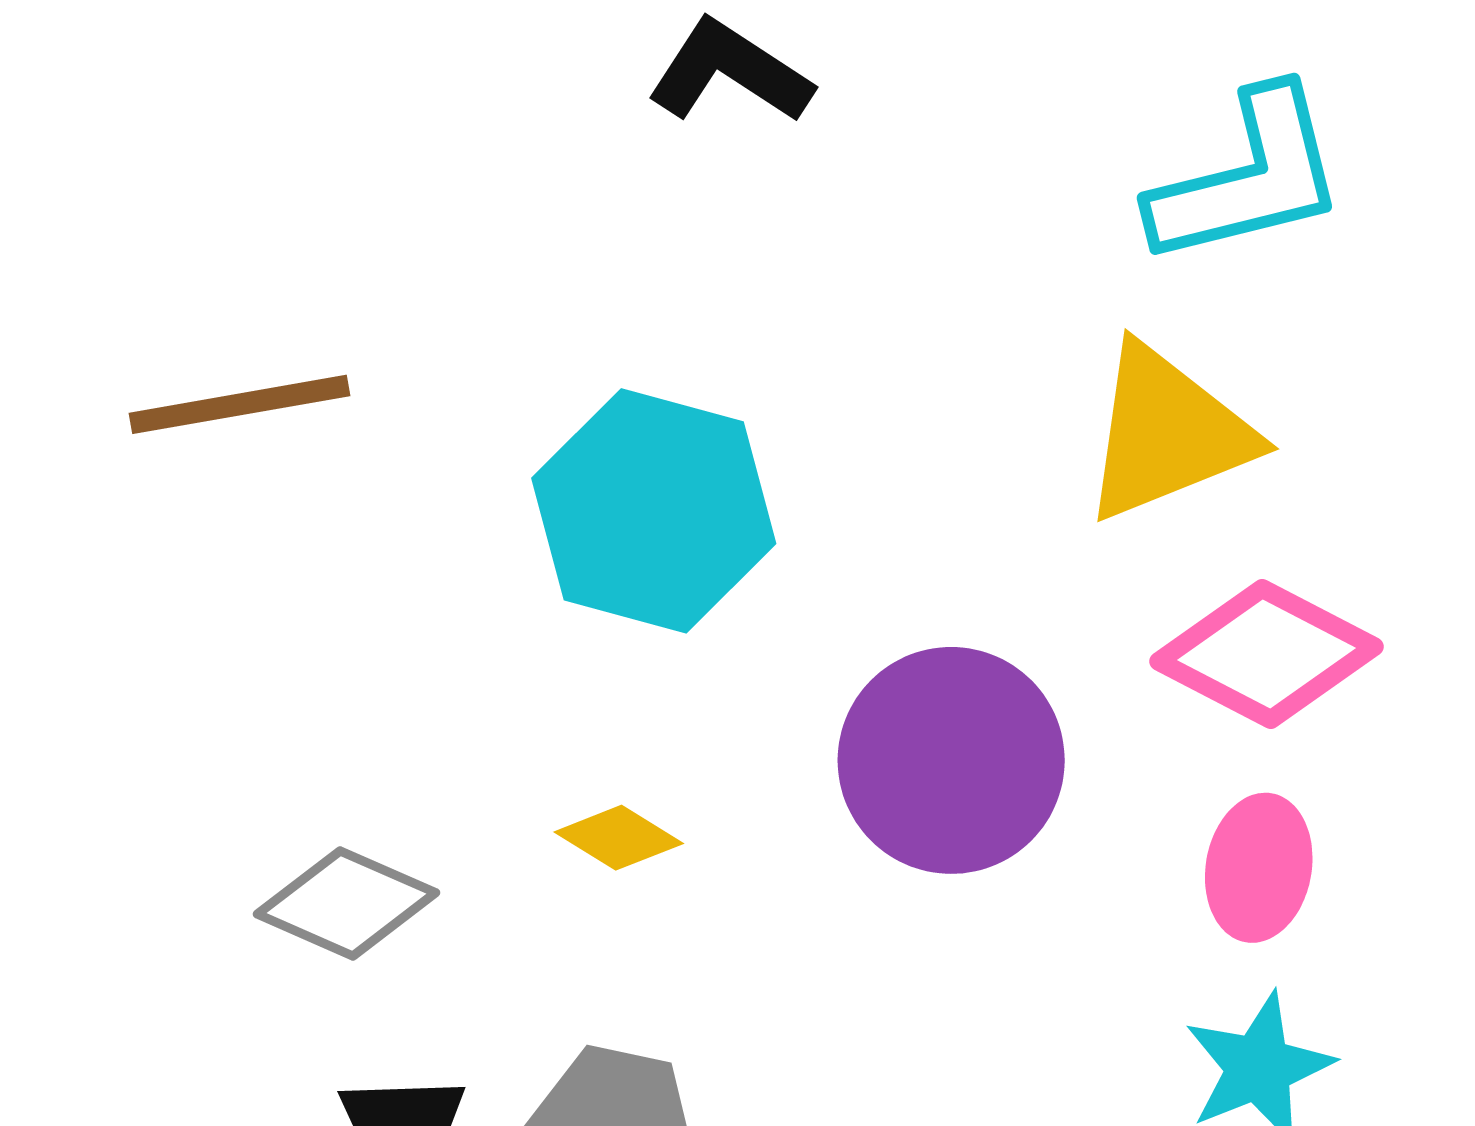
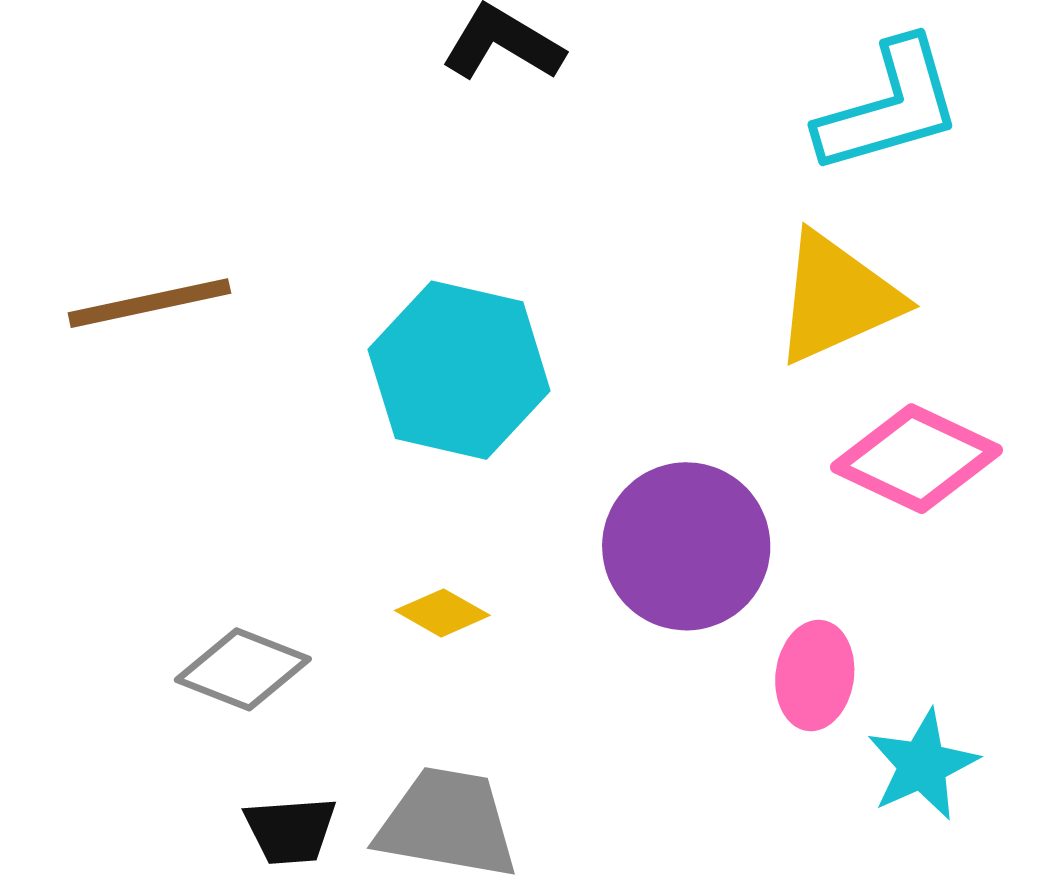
pink ellipse: (1259, 868) -> (815, 675), moved

